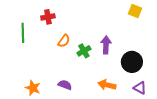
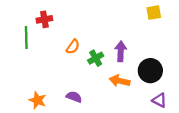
yellow square: (135, 11) -> (154, 13), turned -32
red cross: (48, 17) -> (44, 19), moved
orange arrow: (107, 85) -> (120, 81), moved

